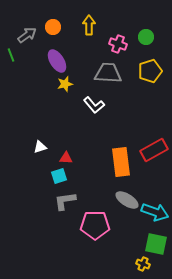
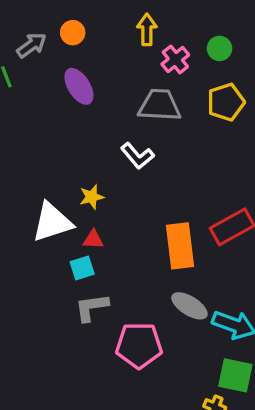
yellow arrow: (89, 25) -> (147, 29), moved
pink cross: (118, 44) -> (175, 59), turned 30
yellow star: (65, 84) -> (92, 197), moved
white triangle: (40, 147) -> (52, 222), size x2.0

